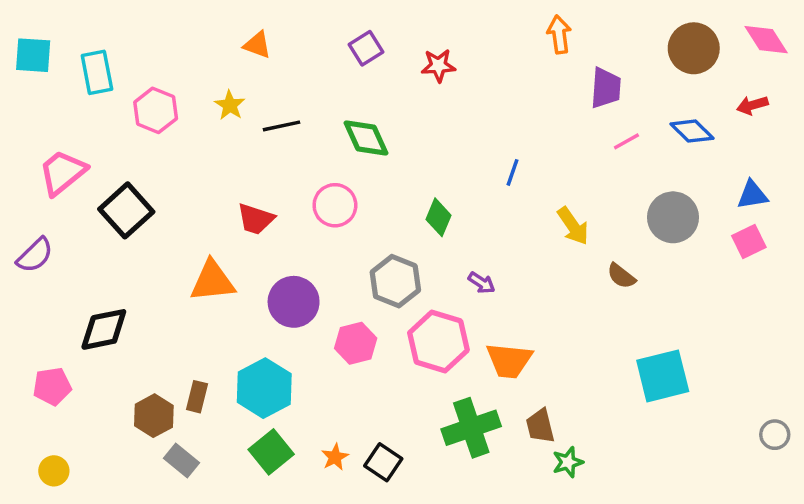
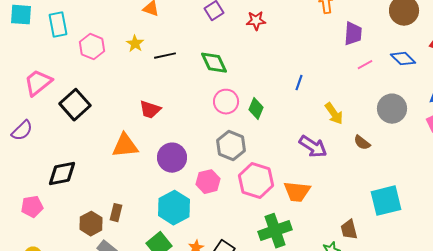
pink circle: (335, 205) -> (226, 102), moved
purple arrow: (482, 283) -> (313, 147), moved, size x1.8
cyan hexagon: (264, 388) -> (174, 208), moved
brown trapezoid: (540, 426) -> (349, 230), moved

